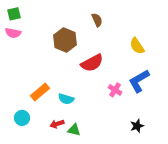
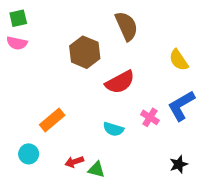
brown semicircle: (97, 20) -> (126, 26), size x1.6
cyan semicircle: (66, 99) -> (113, 129), moved

